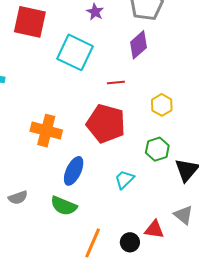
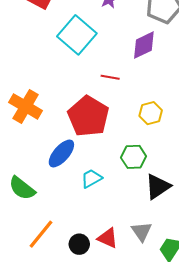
blue ellipse: (74, 171) -> (61, 153), moved

